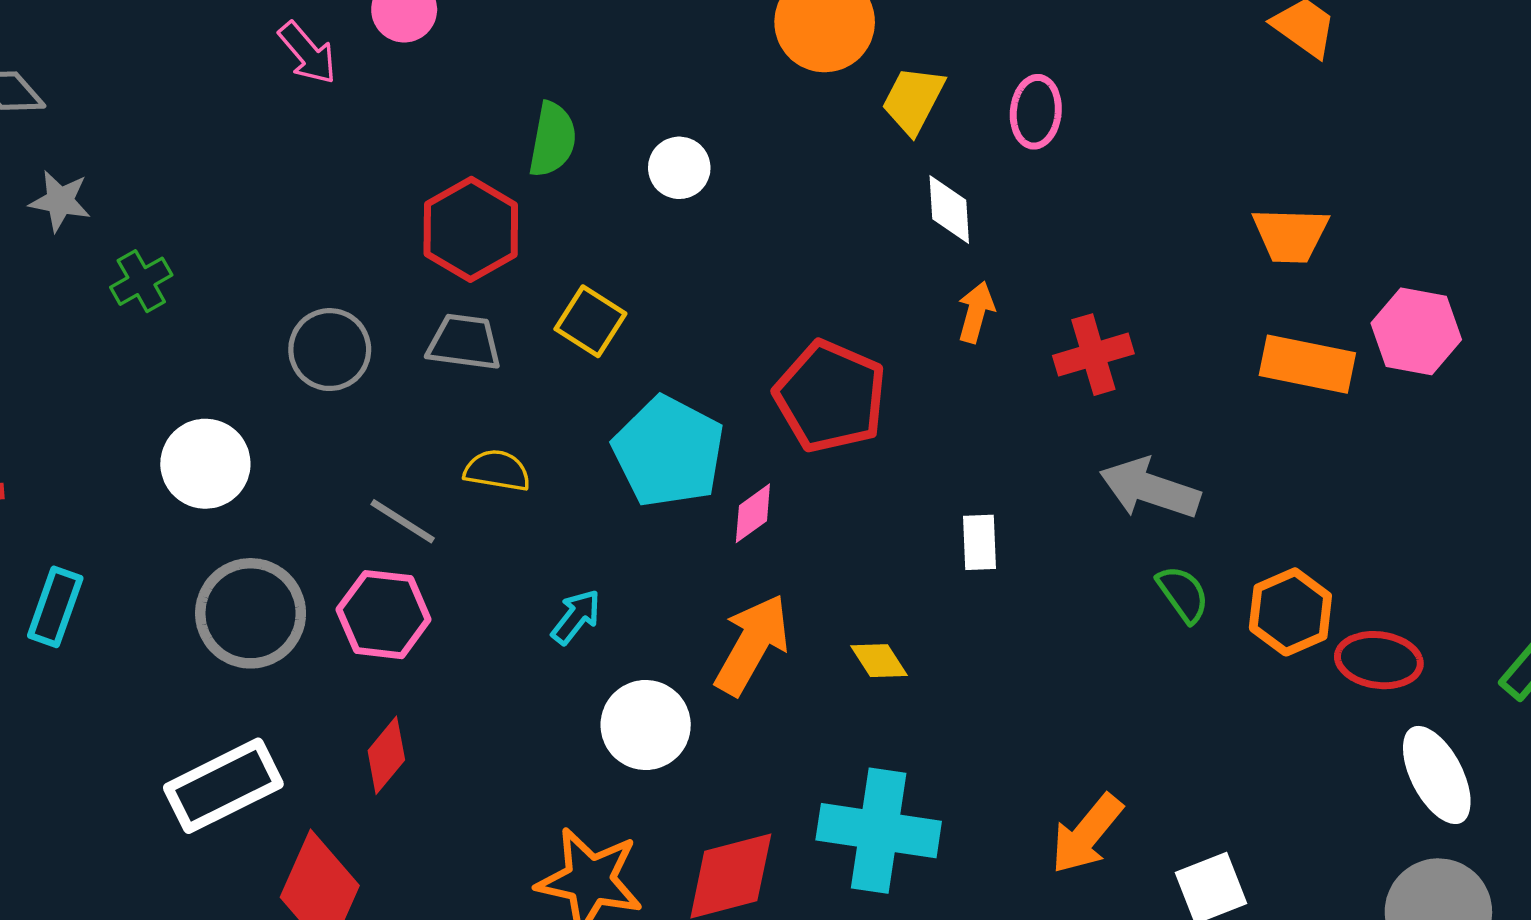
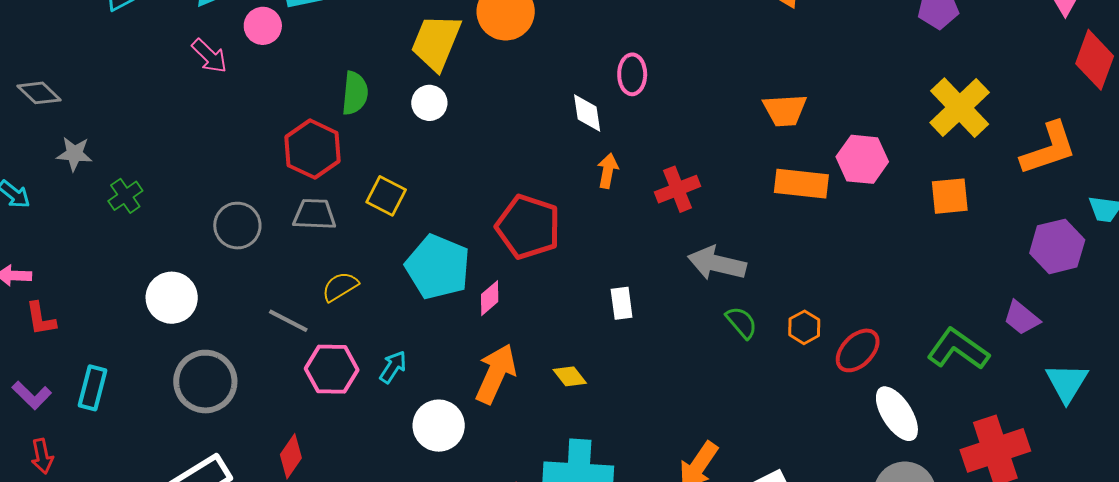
yellow trapezoid: (913, 100) -> (436, 42), moved, size x1.4
pink ellipse: (1036, 112) -> (632, 74), moved
yellow semicircle: (497, 470) -> (340, 287), turned -36
orange hexagon: (1290, 612) -> (804, 327), size x0.7
pink hexagon: (384, 615) -> (332, 369), moved
red ellipse: (1379, 660) -> (858, 350), turned -48

